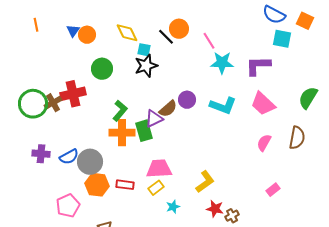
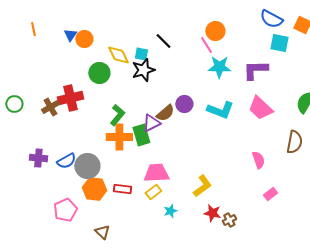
orange circle: (179, 29) -> (215, 31), moved
yellow diamond: (127, 33) -> (118, 55), moved
green circle: (33, 104) -> (14, 104), moved, size x0.6
pink semicircle: (264, 143) -> (258, 160), moved, turned 132

